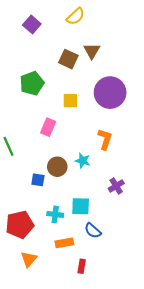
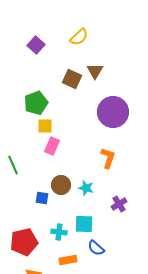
yellow square: (70, 101) -> (45, 126), moved
cyan star: (83, 161) -> (86, 188), moved

